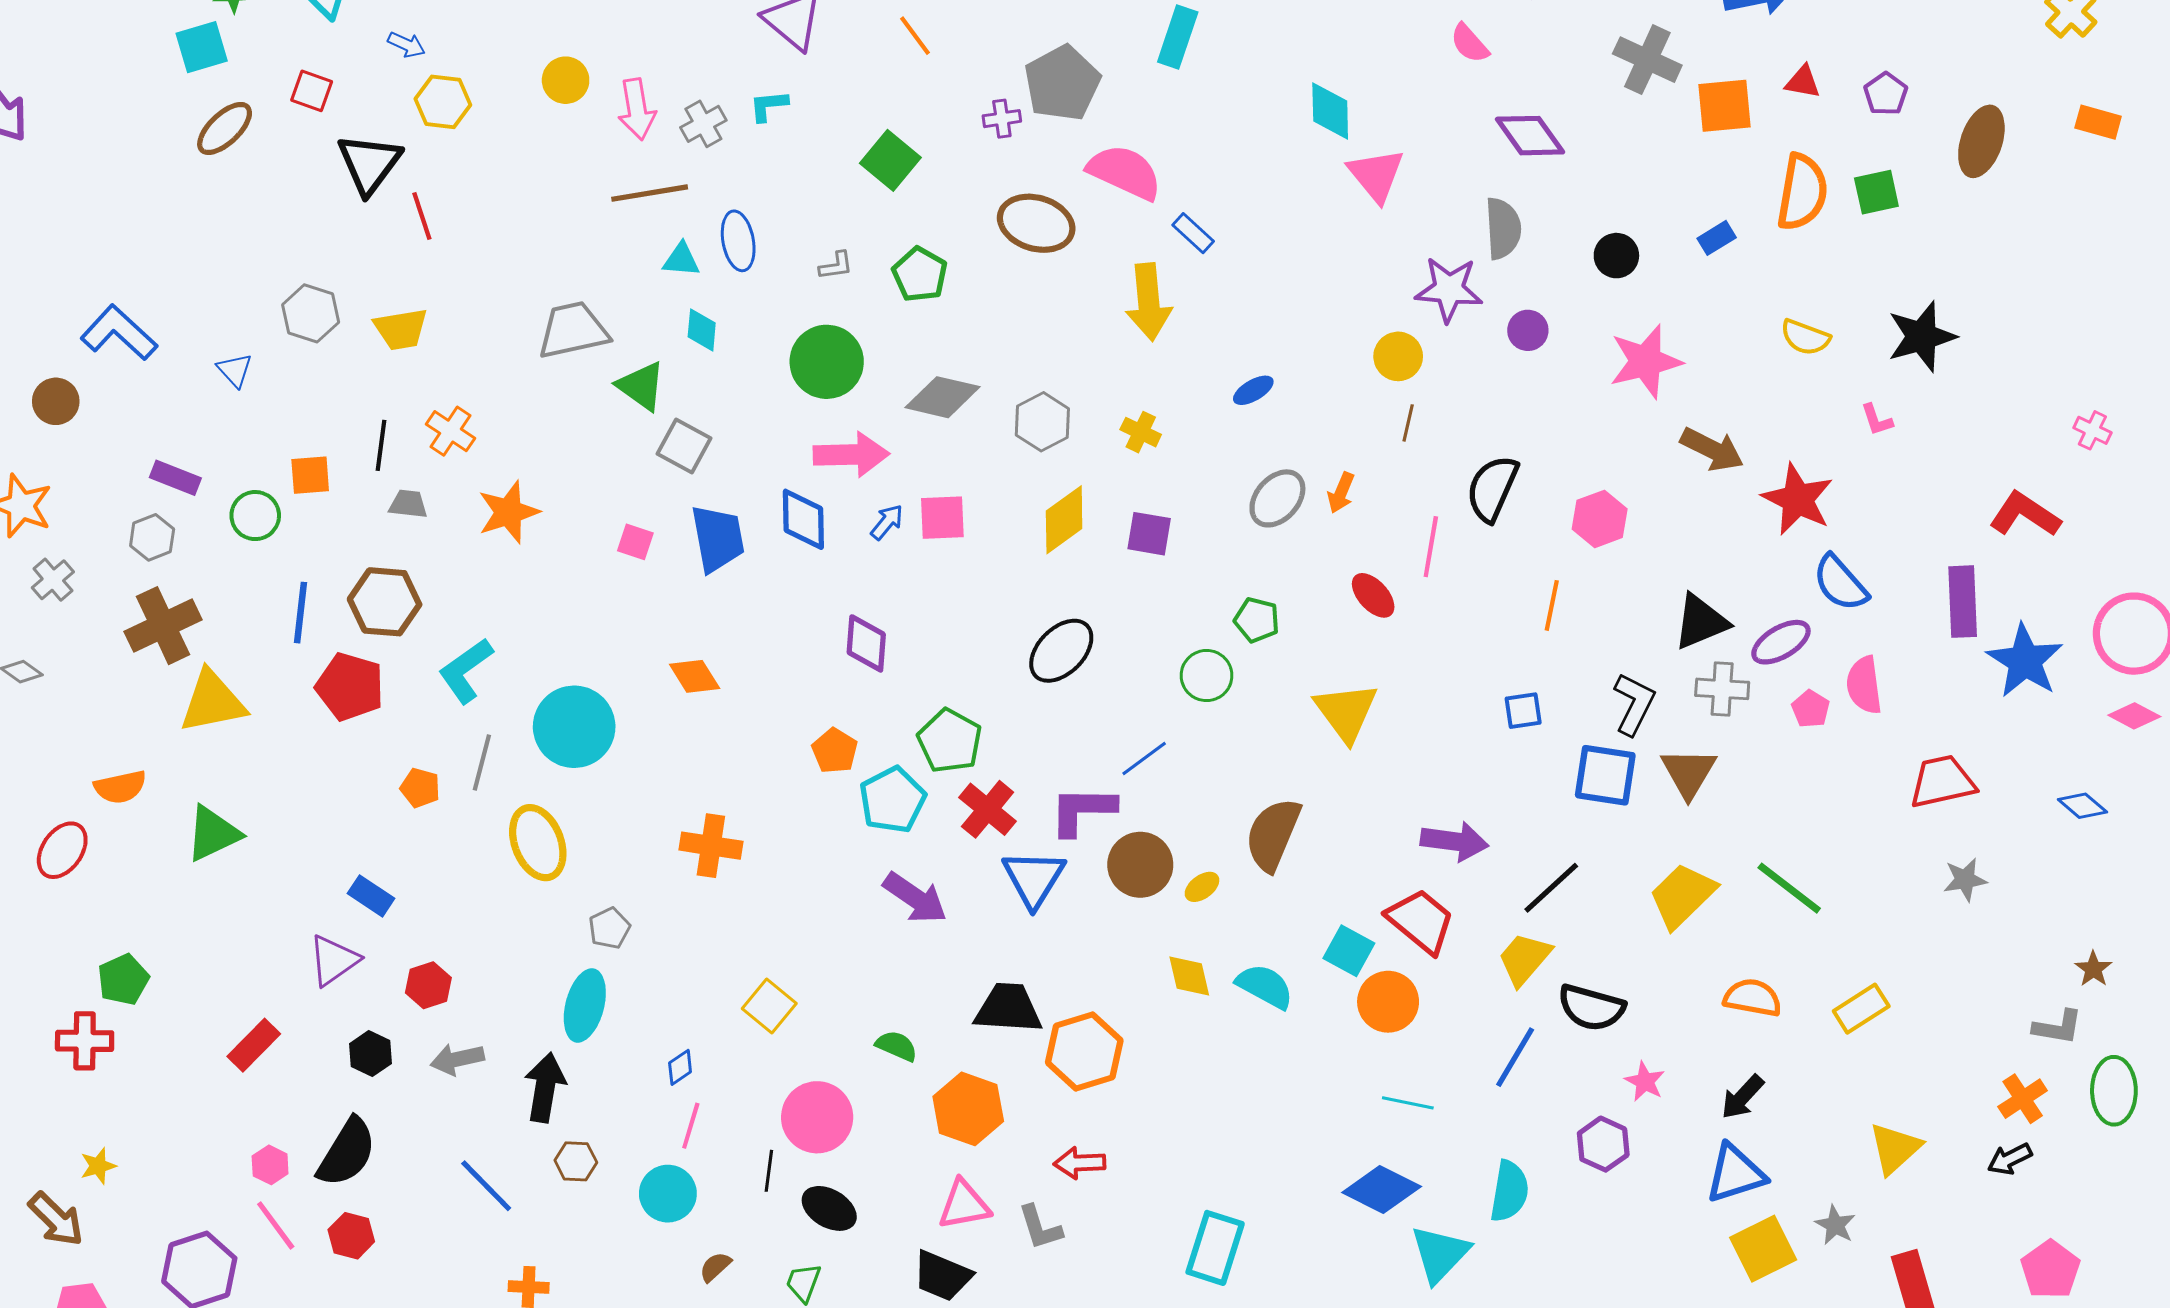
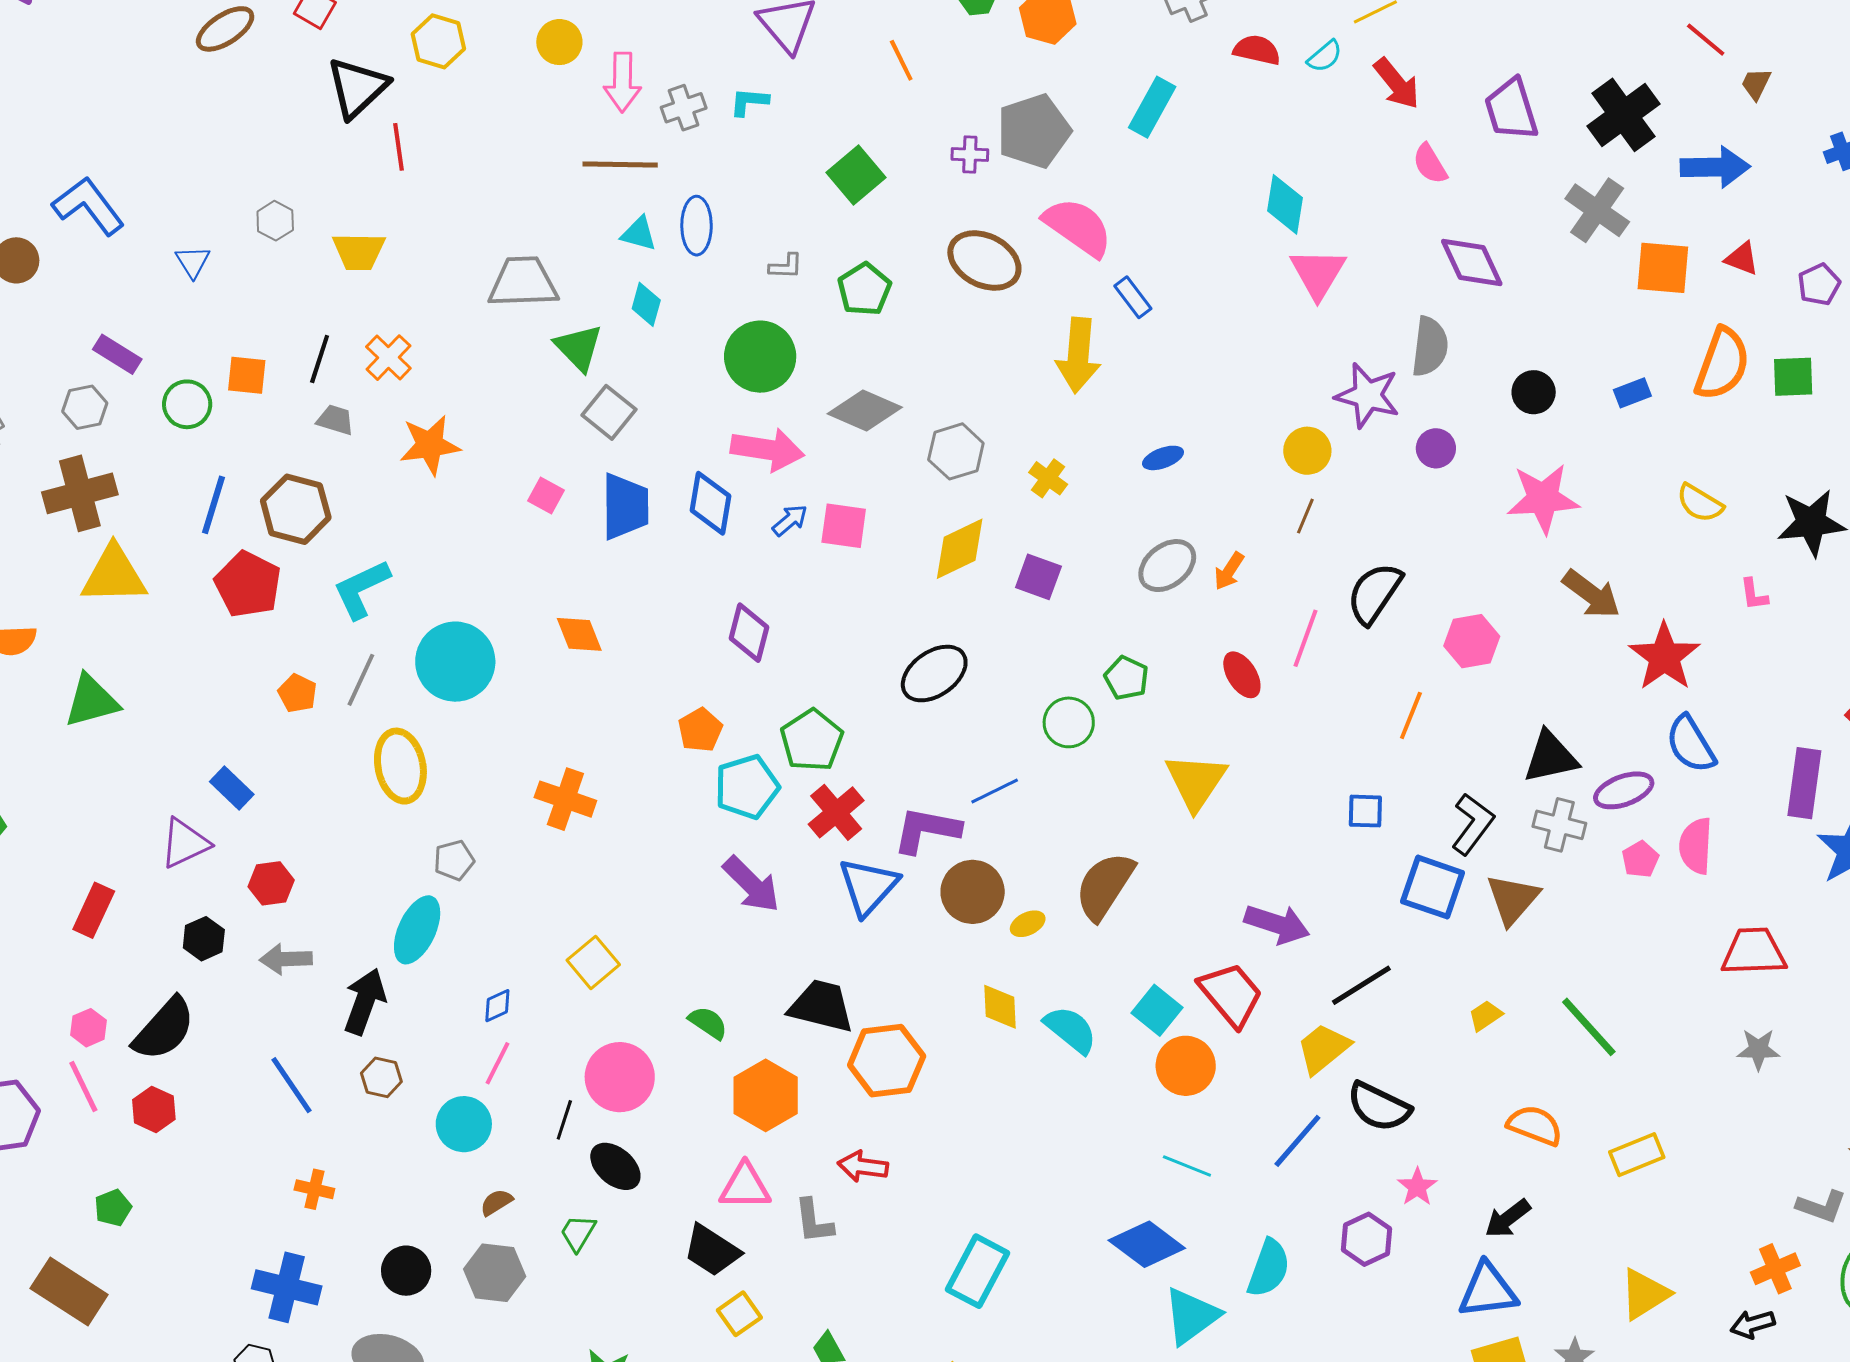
gray hexagon: (311, 313) -> (275, 221), size x0.7
yellow trapezoid: (1682, 896) -> (1485, 1016), size x0.5
red rectangle: (254, 1045) -> (94, 910), turned -30

